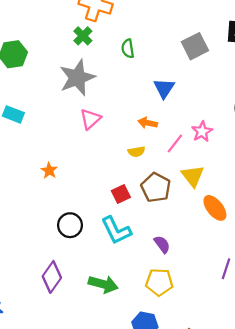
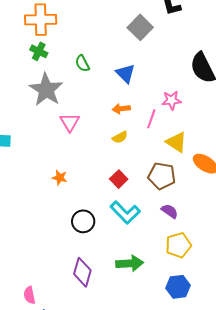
green semicircle: (128, 49) -> (82, 63), moved
pink star: (202, 132) -> (172, 100), turned -30
orange star: (49, 170) -> (60, 178), moved
brown pentagon: (156, 188) -> (162, 176), moved

